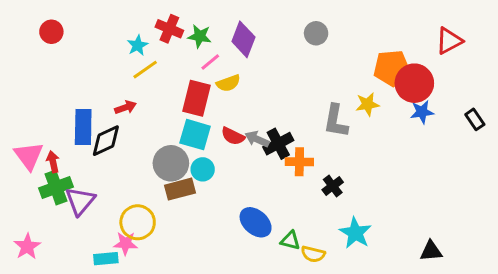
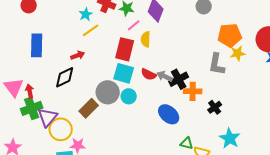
orange pentagon: (392, 68) -> (230, 35), moved
yellow semicircle: (228, 83) -> (146, 39), turned 112
blue rectangle: (83, 127) -> (37, 45), moved
brown rectangle: (180, 189) -> (89, 108), moved, turned -30
yellow circle: (138, 222) -> (61, 129), moved
blue ellipse: (256, 222) -> (169, 114), moved

